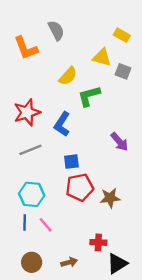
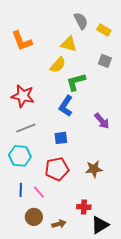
gray semicircle: (56, 30) -> (81, 21), moved
yellow triangle: (102, 57) -> (69, 44), moved
red star: (27, 112) -> (23, 96), turned 30
blue L-shape: (62, 124) -> (66, 106), moved
red pentagon: (80, 187) -> (57, 169), moved
cyan hexagon: (32, 194) -> (20, 156), moved
brown circle: (32, 262) -> (34, 217), moved

